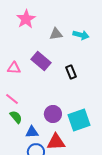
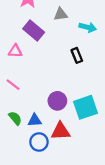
cyan arrow: (81, 35) -> (88, 27), moved
purple rectangle: (41, 61) -> (34, 31), moved
green semicircle: (16, 117) -> (15, 118), moved

